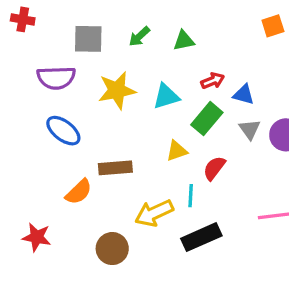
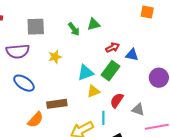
orange square: (273, 26) -> (147, 12), turned 32
green arrow: (139, 37) -> (74, 29), moved, turned -80
yellow star: (117, 90) -> (55, 57), size x0.6
cyan triangle: (166, 96) -> (86, 73), moved
gray triangle: (250, 129) -> (138, 110), moved, turned -32

